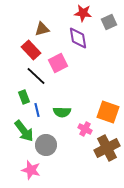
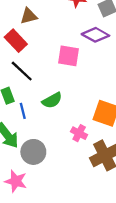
purple diamond: (78, 38) -> (95, 35), moved, turned -50
pink square: (58, 63) -> (68, 56), moved, turned 36
green semicircle: (62, 112) -> (52, 100), moved, turned -30

